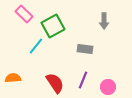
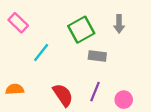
pink rectangle: (24, 14) -> (18, 23), moved
green square: (53, 26) -> (81, 30), moved

